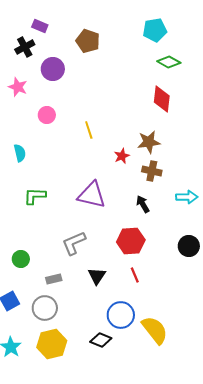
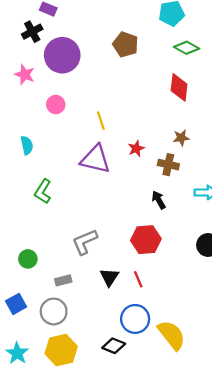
brown pentagon: (88, 41) -> (125, 44), moved
purple circle: (53, 69) -> (62, 55), size x1.4
brown star: (149, 142) -> (181, 138), moved, size x0.7
purple triangle: (92, 195) -> (95, 159), moved
green L-shape: (35, 196) -> (43, 191), turned -60
red line: (135, 275) -> (138, 279), moved

